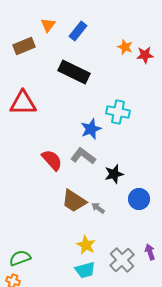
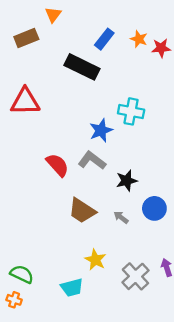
blue rectangle: (78, 31) -> (104, 39), moved
gray arrow: (98, 208) -> (121, 217), moved
green semicircle: (20, 258) -> (22, 274), turned 45
cyan trapezoid: (85, 270) -> (72, 288), moved

